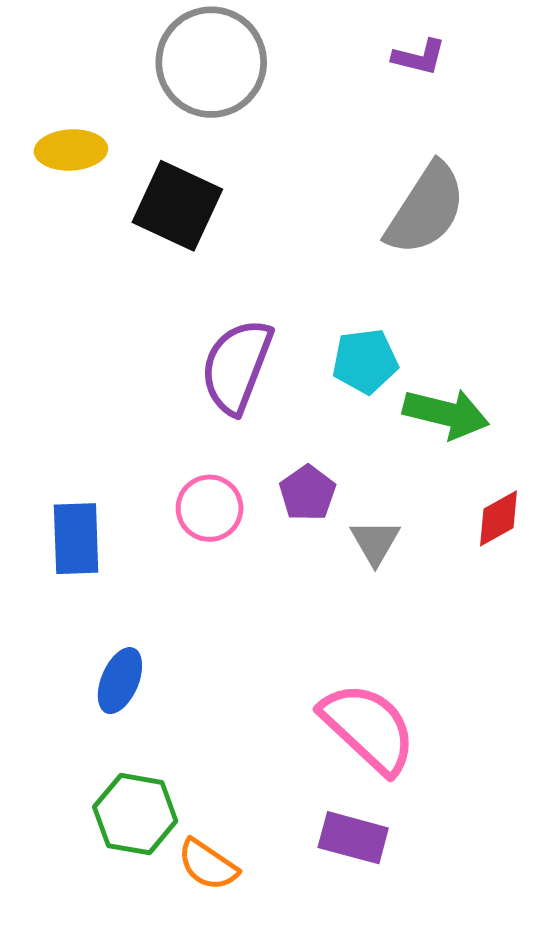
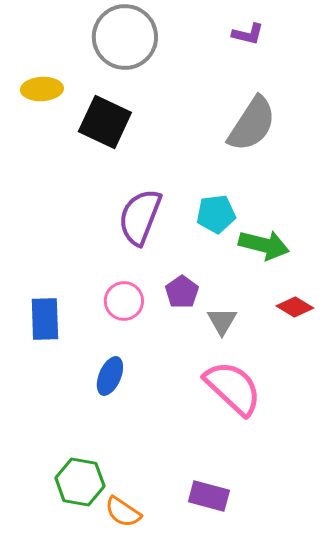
red diamond: (498, 518) -> (295, 307), turned 60
blue ellipse: (120, 681) -> (110, 376), moved
pink semicircle: (368, 728) -> (233, 388), moved

